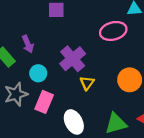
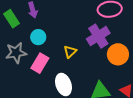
purple cross: (73, 59) -> (98, 36), moved
yellow triangle: (87, 83) -> (70, 52), moved

